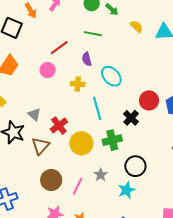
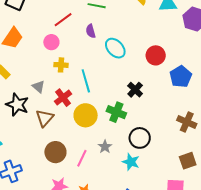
yellow cross: (78, 84) -> (61, 65), moved
red circle: (149, 100) -> (156, 55), moved
cyan line: (97, 108) -> (86, 81), moved
green cross: (112, 140) -> (116, 112), turned 36
cyan star: (127, 190) -> (131, 162), turned -30

